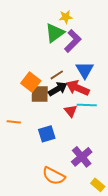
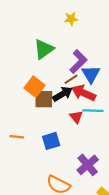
green triangle: (55, 33) -> (44, 49), moved
purple L-shape: (73, 41) -> (78, 62), moved
brown line: (57, 75) -> (71, 79), moved
orange line: (14, 122) -> (17, 137), moved

